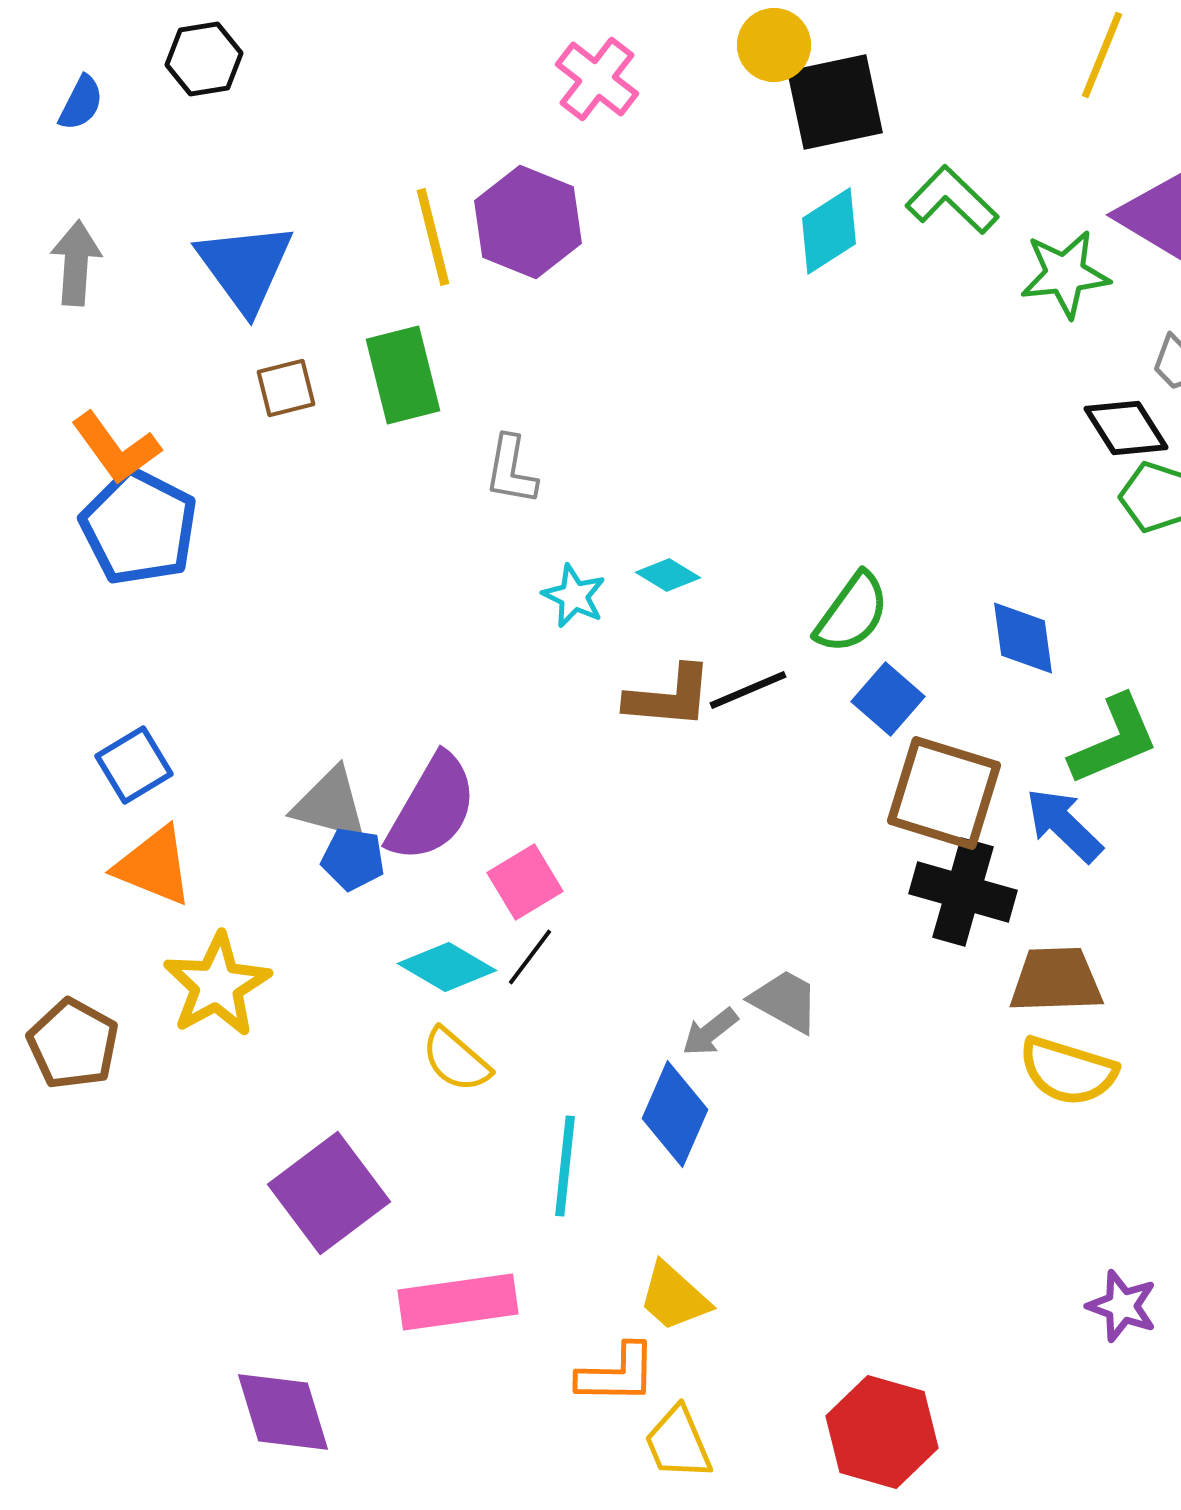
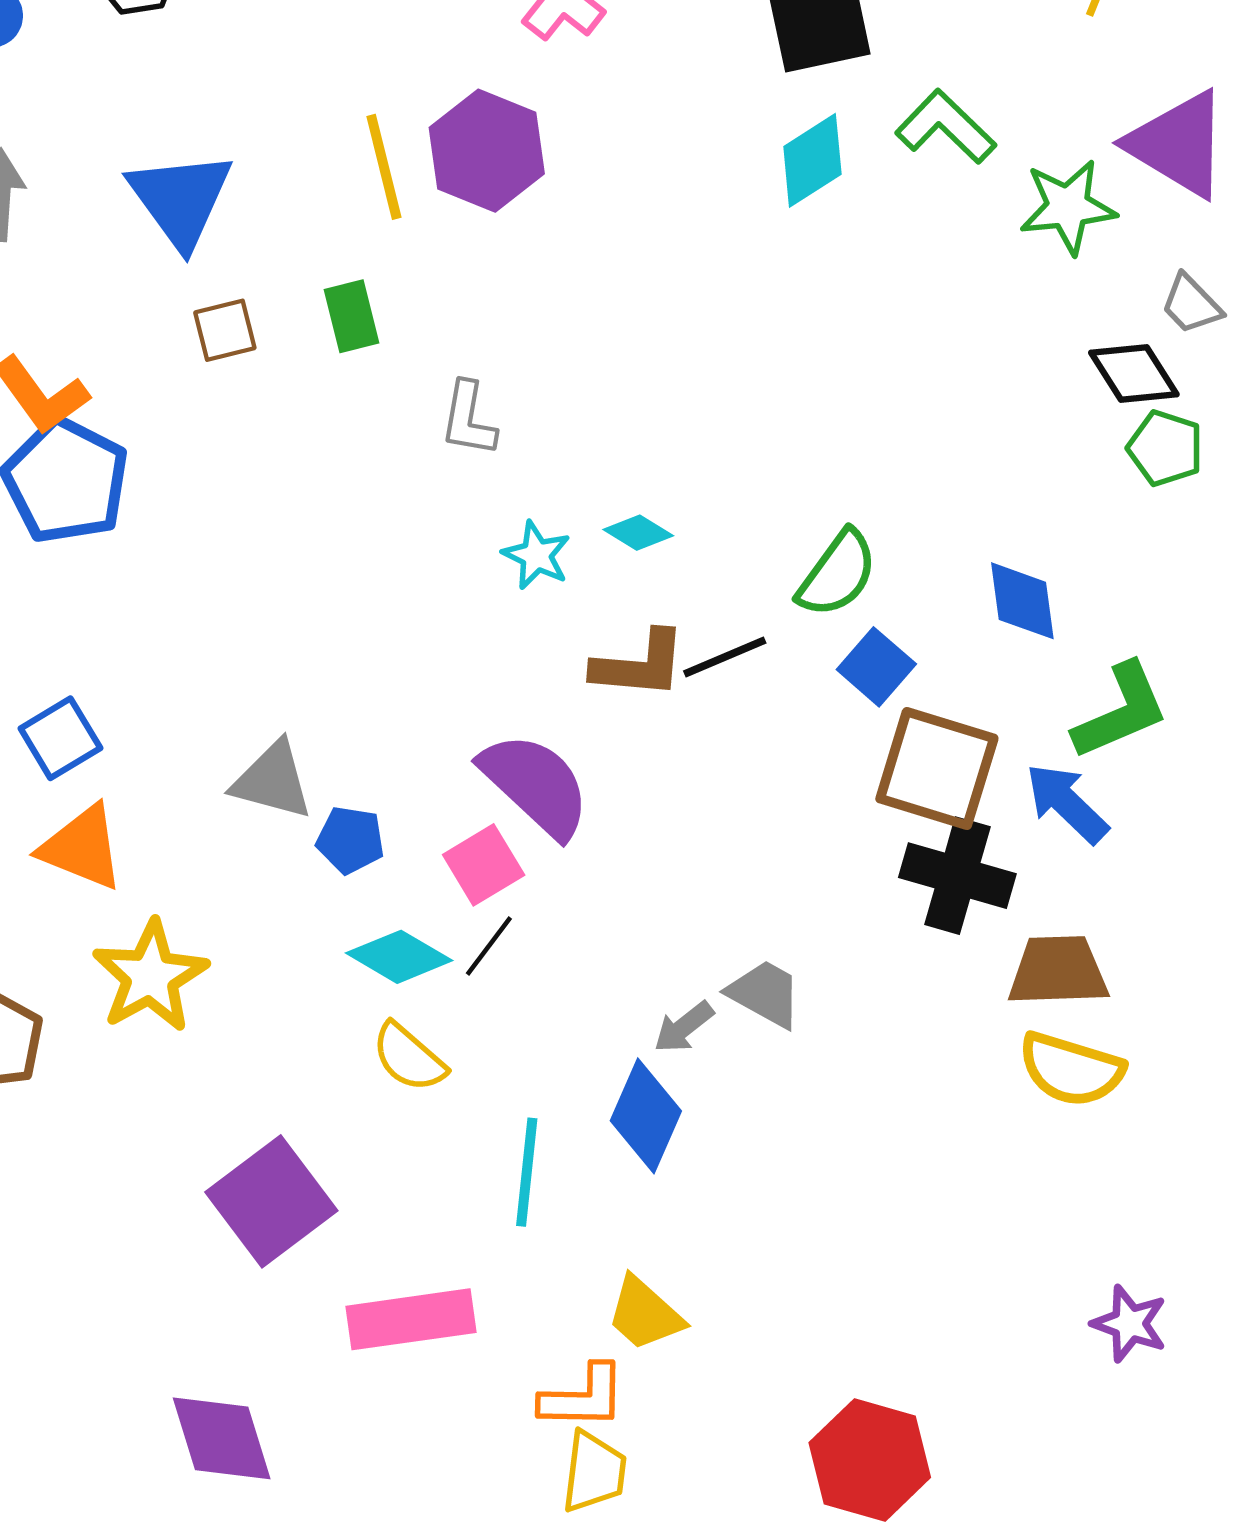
green rectangle: (403, 375) -> (351, 316), size x0.7
purple semicircle: (432, 808) -> (535, 785), moved, turned -77
blue pentagon: (353, 859) -> (350, 840), moved
yellow trapezoid: (678, 1443) -> (594, 1472), moved, turned -150

